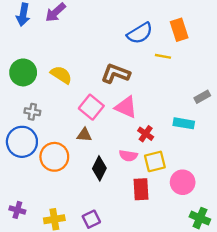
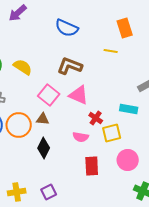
blue semicircle: (140, 33) -> (67, 28), moved, turned 55
orange circle: (54, 157) -> (19, 125), moved
yellow square: (155, 161) -> (112, 133), moved
black diamond: (99, 168) -> (44, 148), moved

